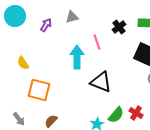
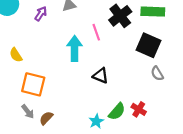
black cross: (119, 27) -> (120, 16), size x1.5
black triangle: (101, 82) -> (101, 76), size x0.7
gray arrow: (19, 119) -> (28, 112), moved

